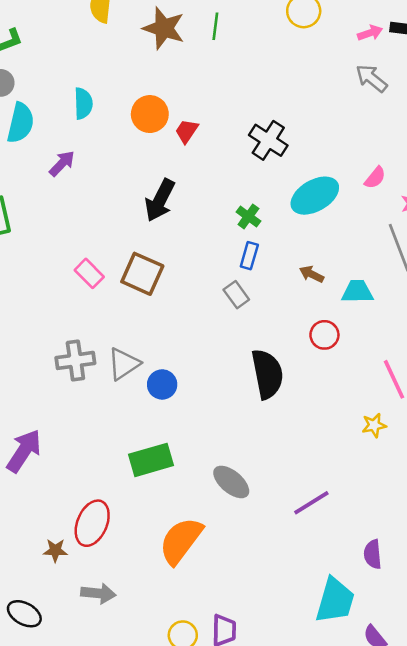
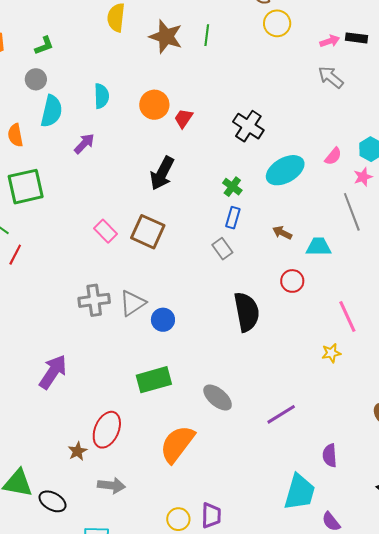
brown star: (55, 550) -> (77, 451), turned -30

